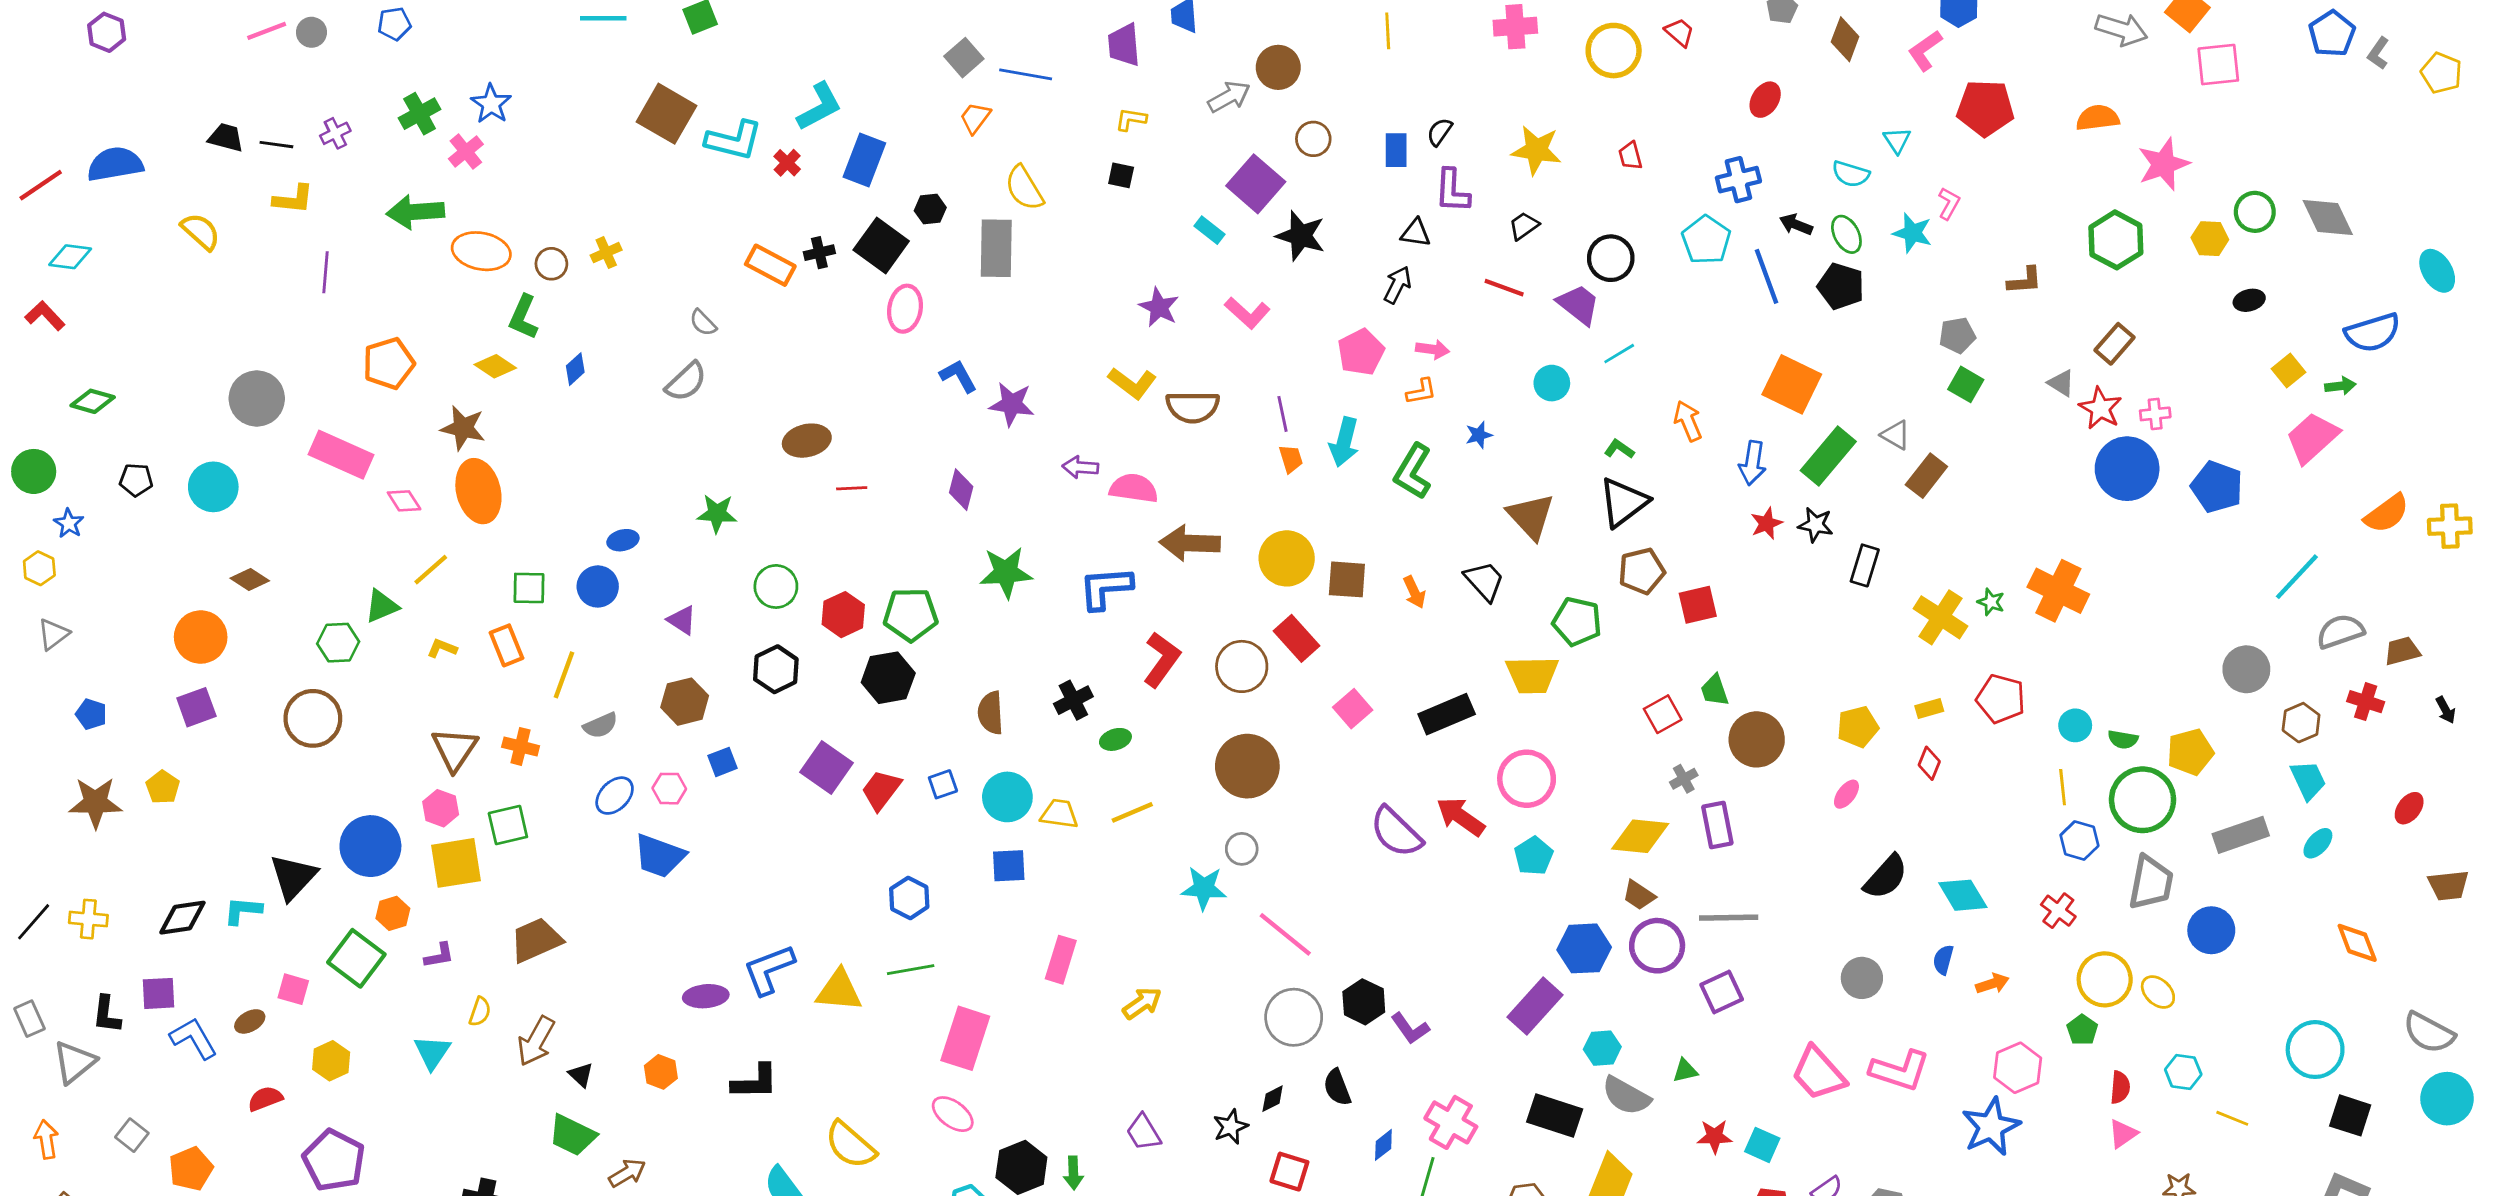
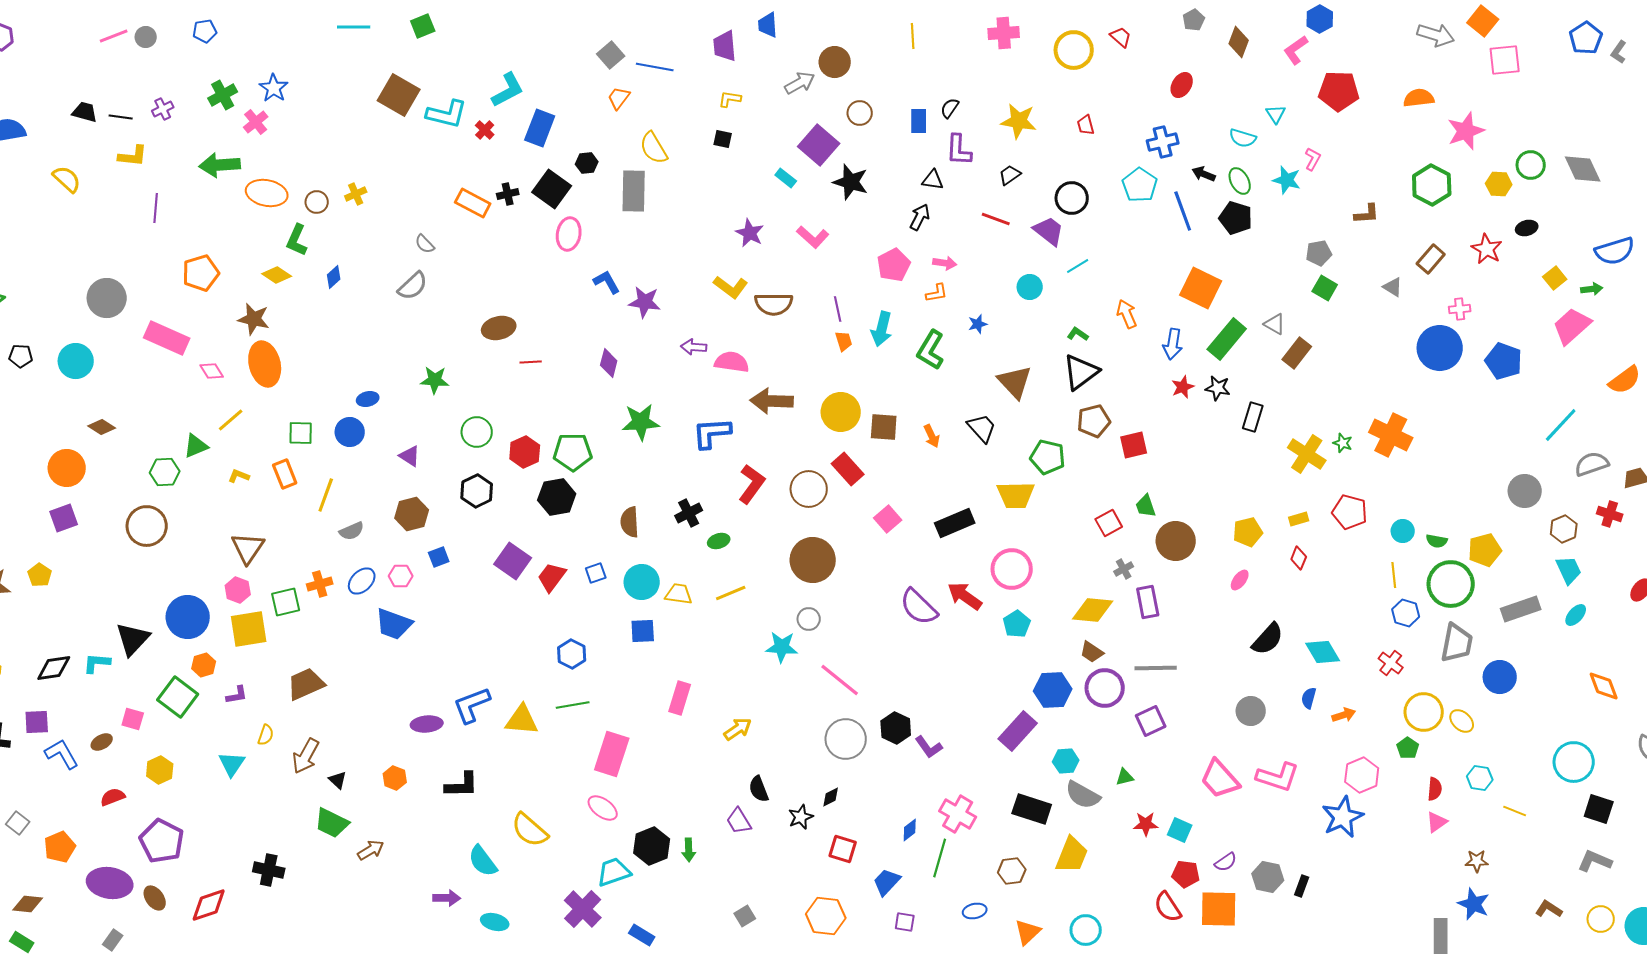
red star: (2100, 408) -> (1487, 249), moved
orange cross: (521, 746) -> (320, 584), moved, turned -30
black semicircle: (1337, 1087) -> (759, 789), moved

